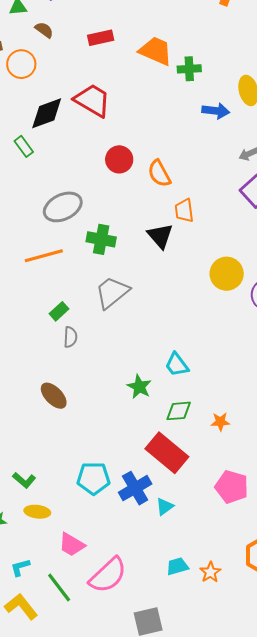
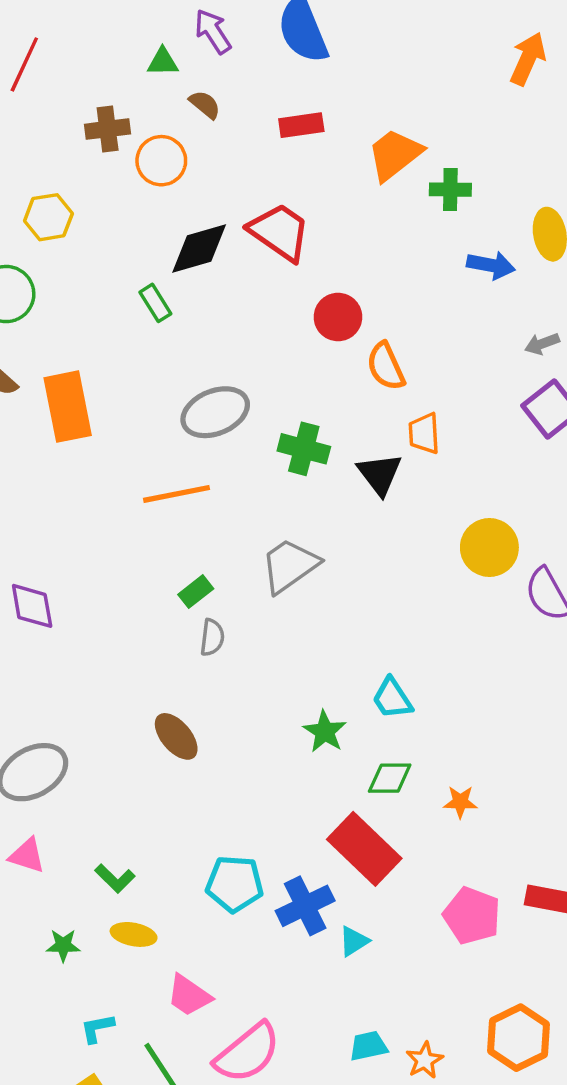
orange trapezoid: (156, 51) -> (395, 155), turned -66
red circle: (119, 159) -> (338, 317), moved
green cross: (101, 239) -> (304, 449), moved

